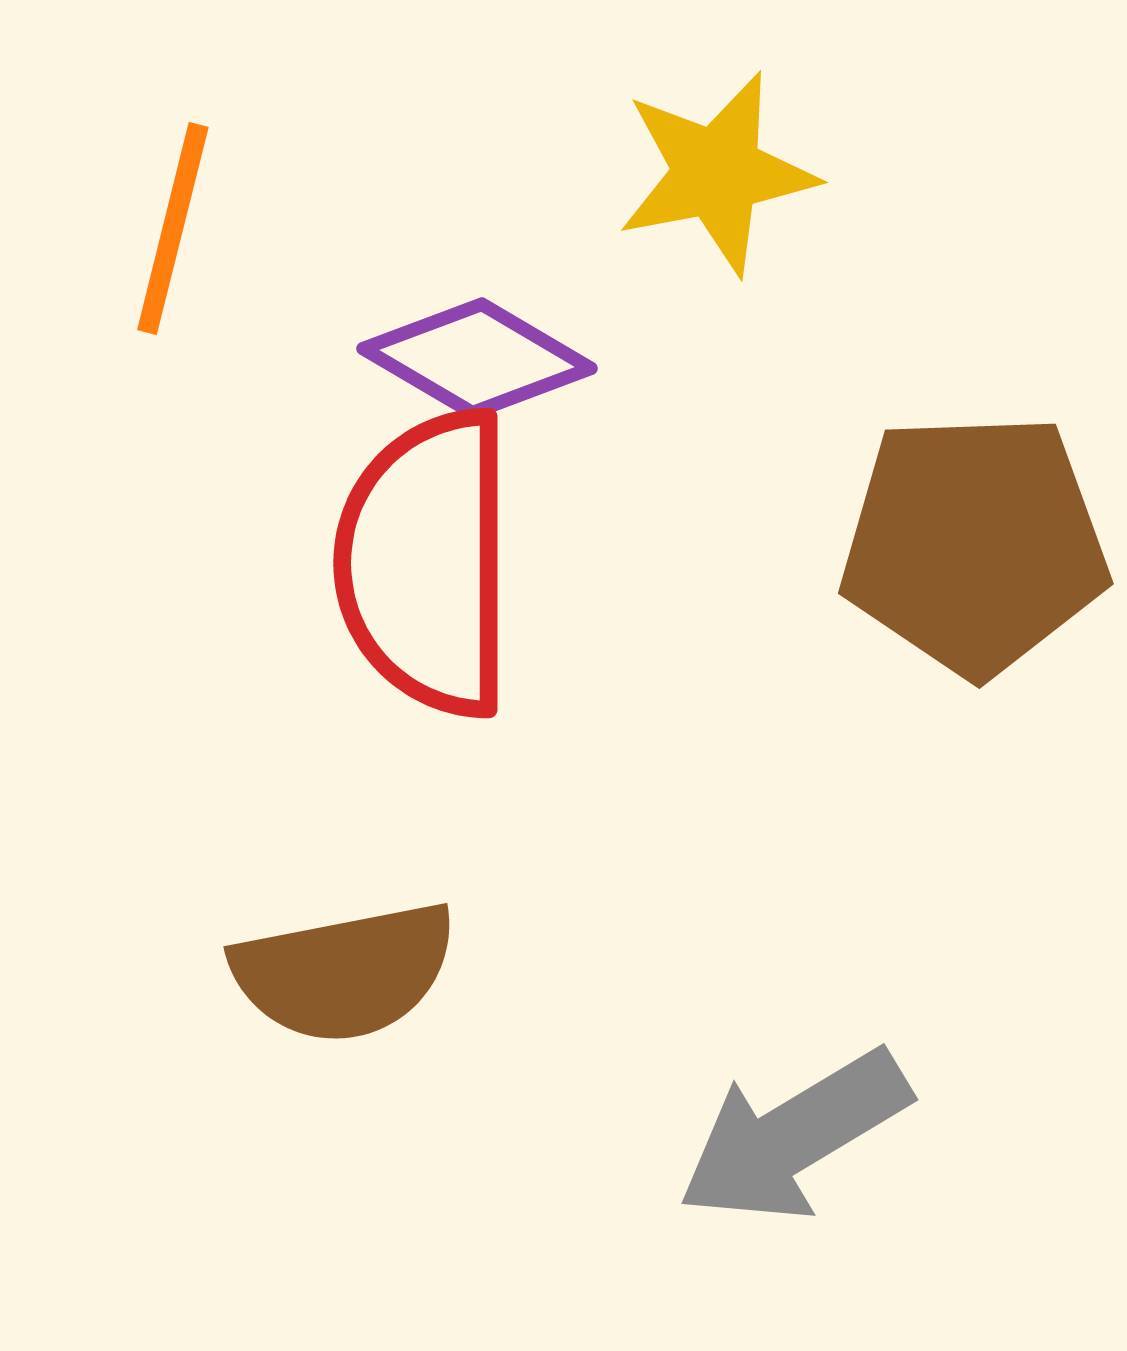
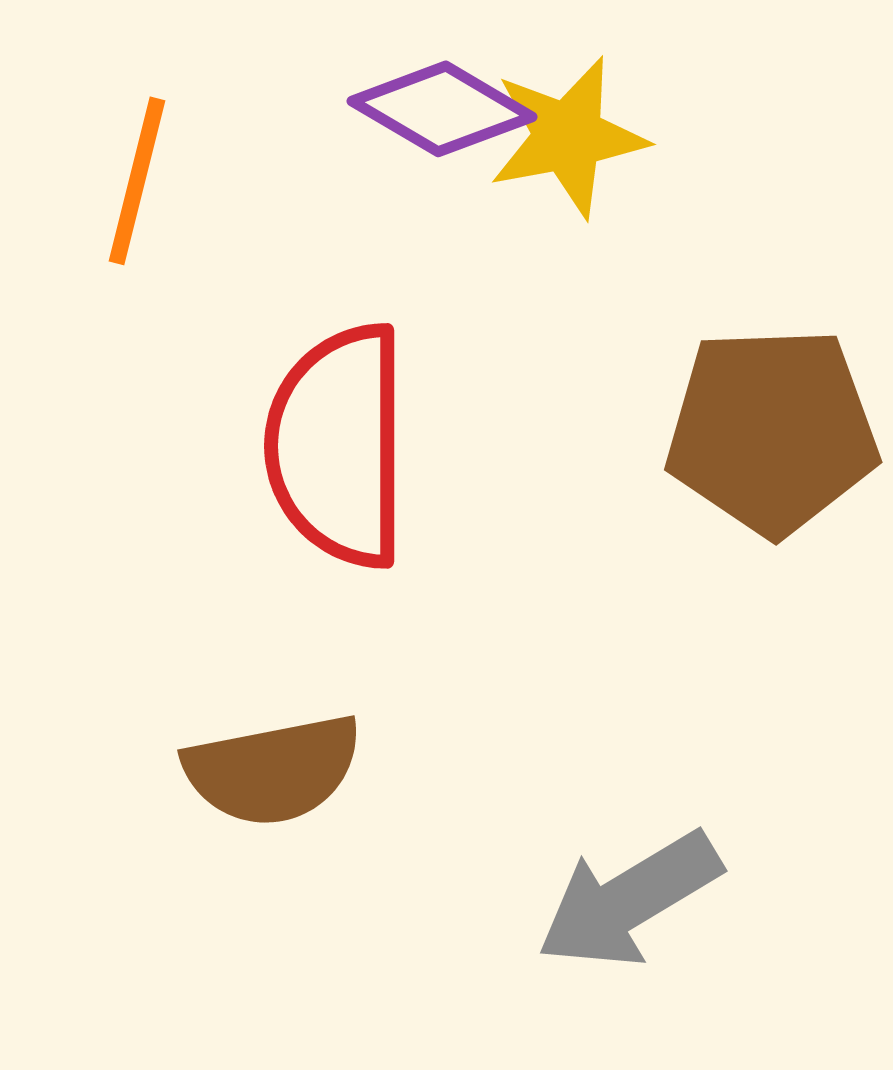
purple diamond: (477, 359) -> (442, 109), moved

